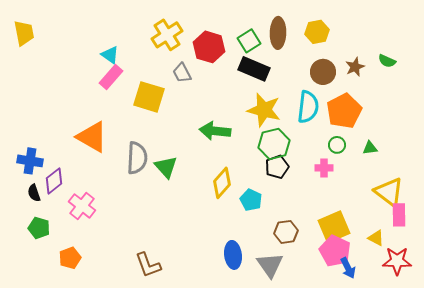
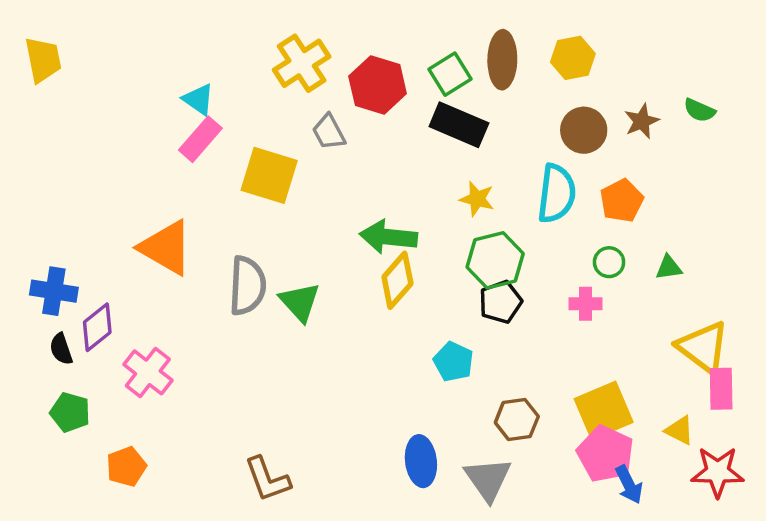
yellow star: (264, 110) -> (477, 199), size x0.6
orange pentagon: (344, 111) -> (622, 201), size x0.7
yellow diamond: (222, 183) -> (397, 280), moved

